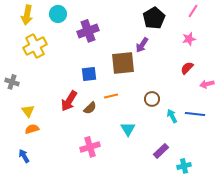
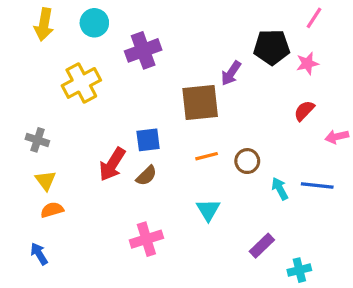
black pentagon: (154, 18) -> (272, 47), moved, turned 30
yellow cross: (35, 46) -> (81, 83), moved
blue square: (89, 74) -> (148, 140), moved
gray cross: (12, 82) -> (37, 140), moved
orange line: (111, 96) -> (207, 156), moved

